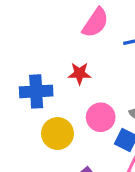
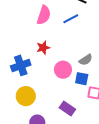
yellow circle: (57, 134) -> (26, 96), moved

